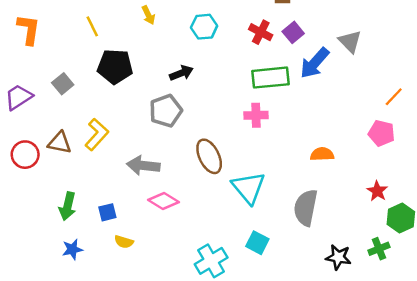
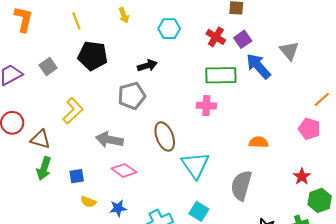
blue arrow: (315, 63) -> (258, 66), turned 92
brown triangle: (60, 143) -> (40, 139), moved
blue star: (72, 249) -> (118, 208), moved

